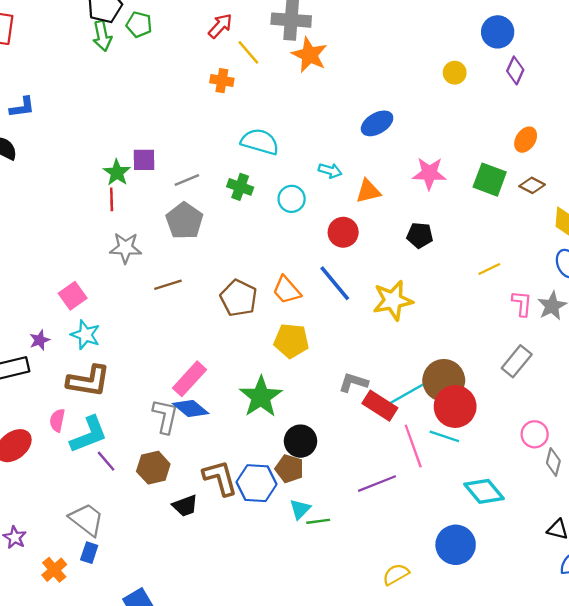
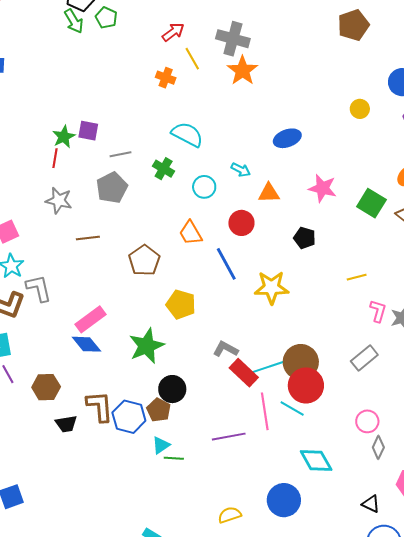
green arrow: (102, 36) -> (74, 21), turned -30
orange trapezoid: (287, 290) -> (191, 233), moved
gray L-shape: (165, 416) -> (39, 288), moved, turned -36

